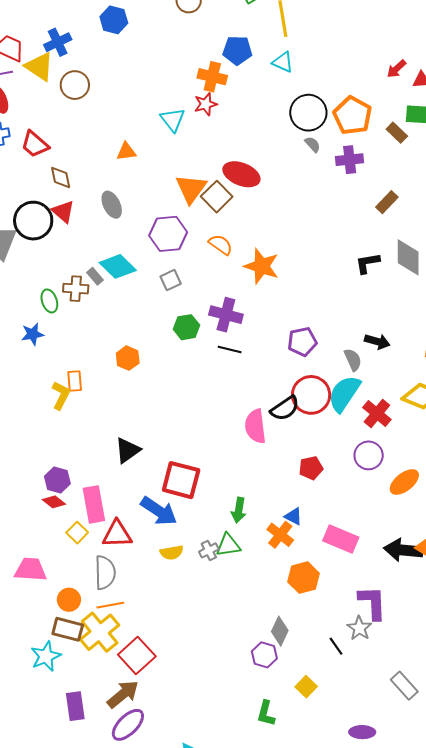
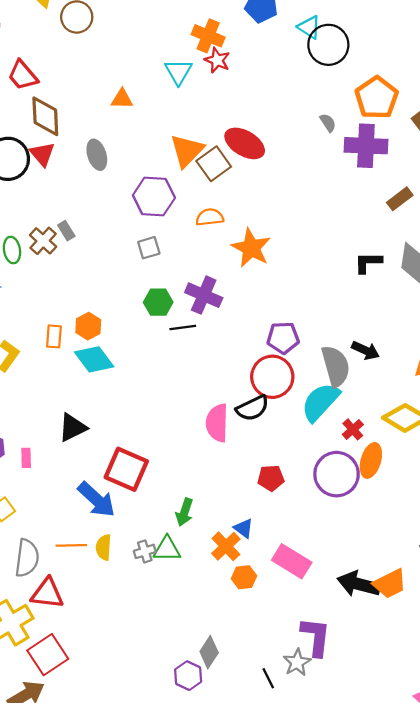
orange cross: (212, 77) -> (208, 36), moved
red star: (206, 104) -> (217, 60), turned 30
black circle: (308, 113) -> (328, 45), moved
purple cross: (350, 160) -> (366, 146), size x1.4
brown diamond: (61, 178) -> (45, 116), size x1.5
orange semicircle: (221, 245) -> (210, 217), turned -50
cyan diamond: (118, 266) -> (94, 359), moved
brown cross: (76, 289) -> (43, 241), turned 30
black line: (230, 349) -> (183, 328), moved, turned -30
gray semicircle: (353, 360) -> (336, 366), size x1.6
orange rectangle: (75, 381) -> (54, 336), moved
red circle: (311, 395) -> (272, 377), moved
red cross: (377, 414) -> (353, 429), size x0.7
purple circle: (369, 455) -> (337, 474), size x1.4
orange ellipse: (404, 482) -> (371, 460), moved, turned -44
pink rectangle: (94, 504) -> (26, 458), moved, size x0.5
red triangle: (117, 534) -> (47, 593), moved
yellow semicircle: (172, 553) -> (104, 547), turned 95
orange hexagon: (303, 578) -> (244, 577), moved, size x0.7
orange line: (110, 605) -> (71, 545), moved

